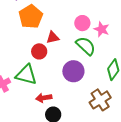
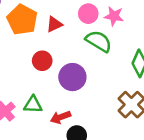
red triangle: (53, 37) -> (54, 24), moved
purple circle: (73, 71) -> (72, 77), moved
green triangle: (26, 75) -> (33, 105), moved, size x0.7

